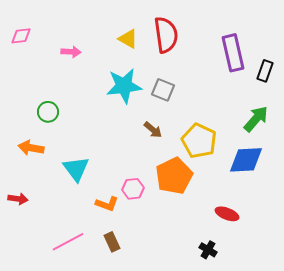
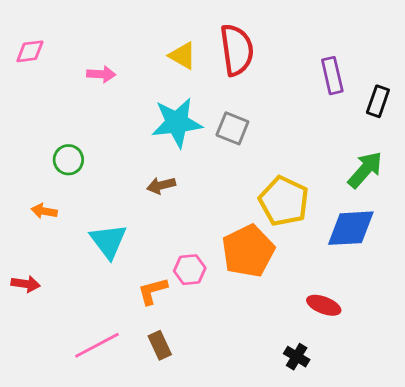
purple rectangle: (233, 53) -> (332, 76), size x0.7
brown arrow: (153, 130) -> (161, 185), moved, turned 126
orange arrow: (31, 148) -> (44, 211), size x0.7
orange L-shape: (107, 204) -> (153, 291), turned 145

